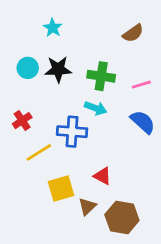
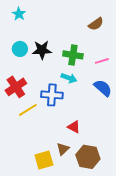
cyan star: (53, 28) -> (19, 14), moved
red cross: (22, 121) -> (16, 87), size x1.5
yellow square: (61, 188) -> (44, 160), moved

